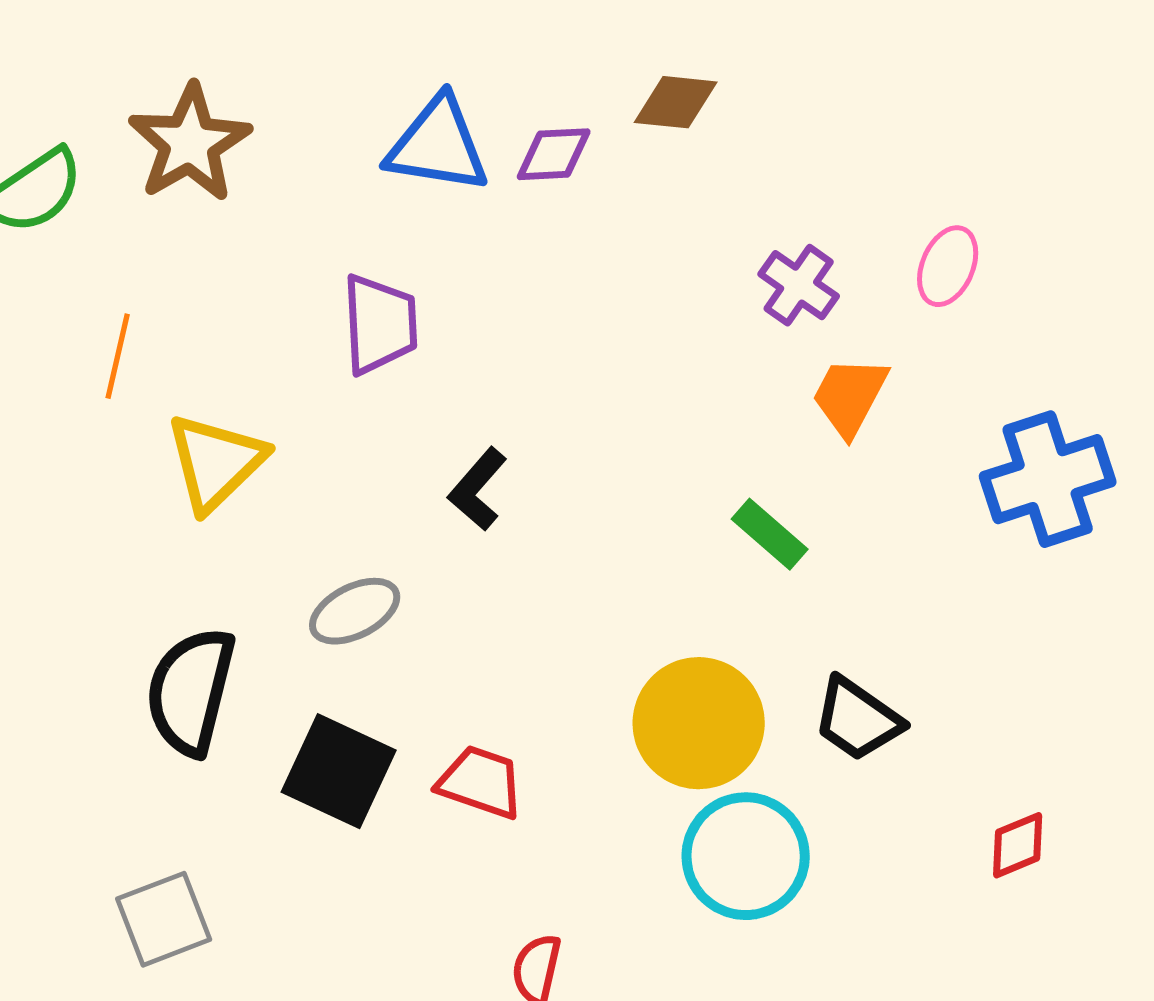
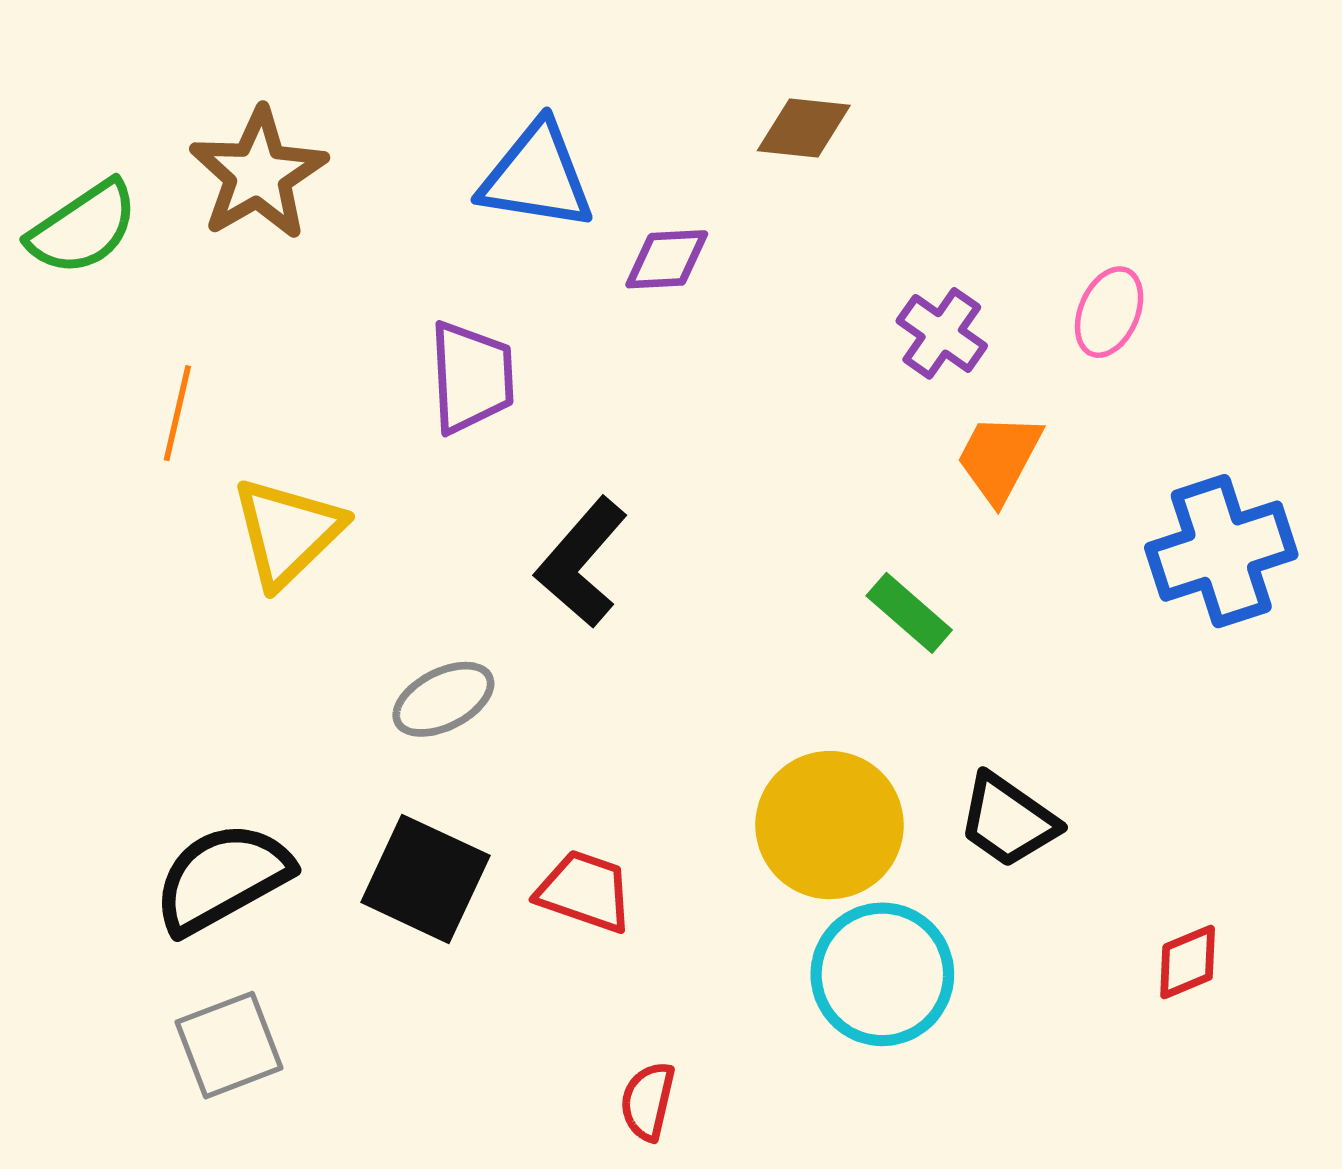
purple diamond: (554, 154) -> (667, 259), moved
black L-shape: (478, 489) -> (581, 562), size x1.4
black semicircle: (191, 691) -> (222, 878), moved, turned 47

